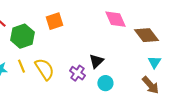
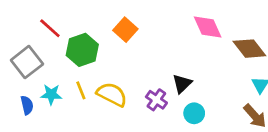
orange square: (54, 21) -> (125, 30), turned -30
yellow semicircle: (44, 69) -> (112, 94), turned -30

